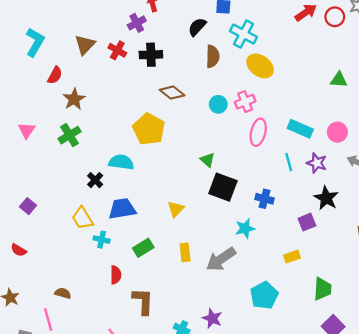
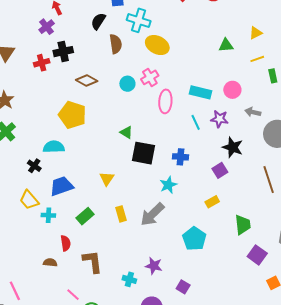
red cross: (117, 50) -> (42, 63), moved, turned -35
brown semicircle: (63, 293) -> (50, 263), moved

